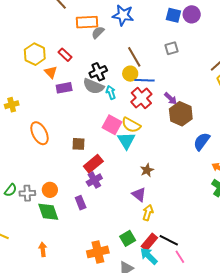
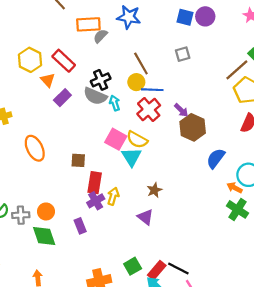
red rectangle: (65, 55) -> (64, 61), size x1.5
purple rectangle: (64, 88) -> (62, 98), turned -35
red rectangle: (93, 164) -> (95, 183), turned -42
yellow arrow: (148, 213) -> (113, 196), moved

